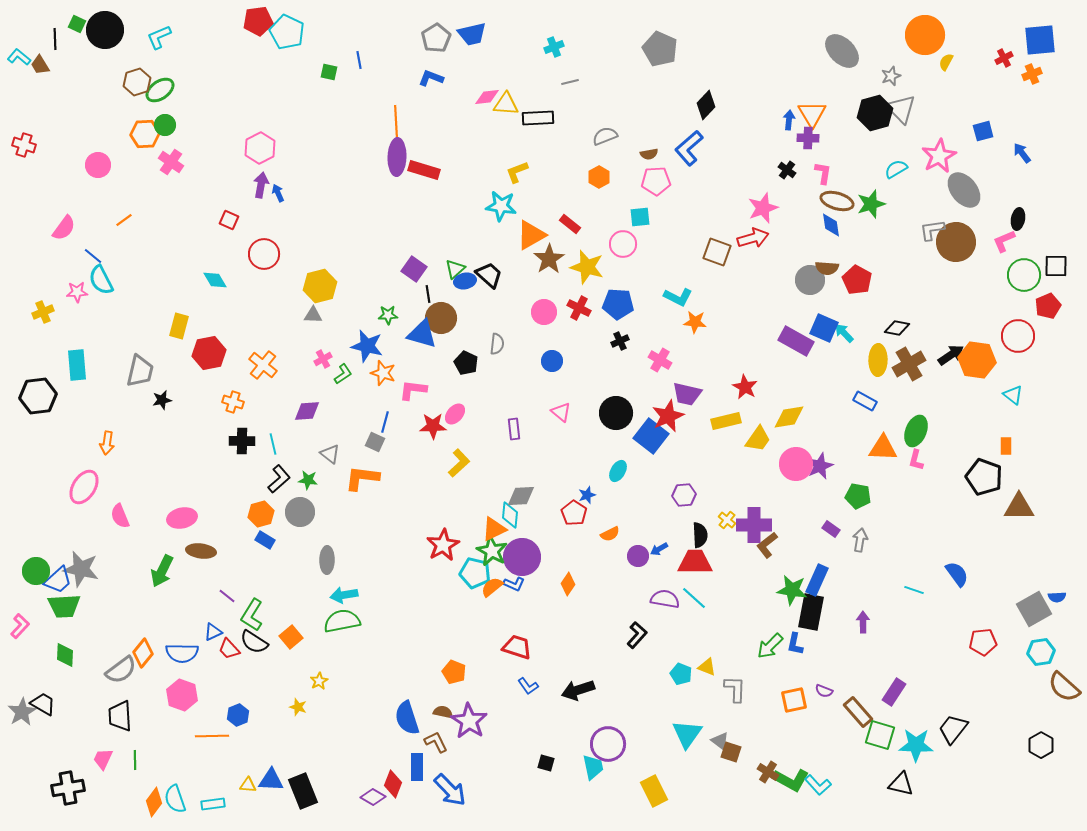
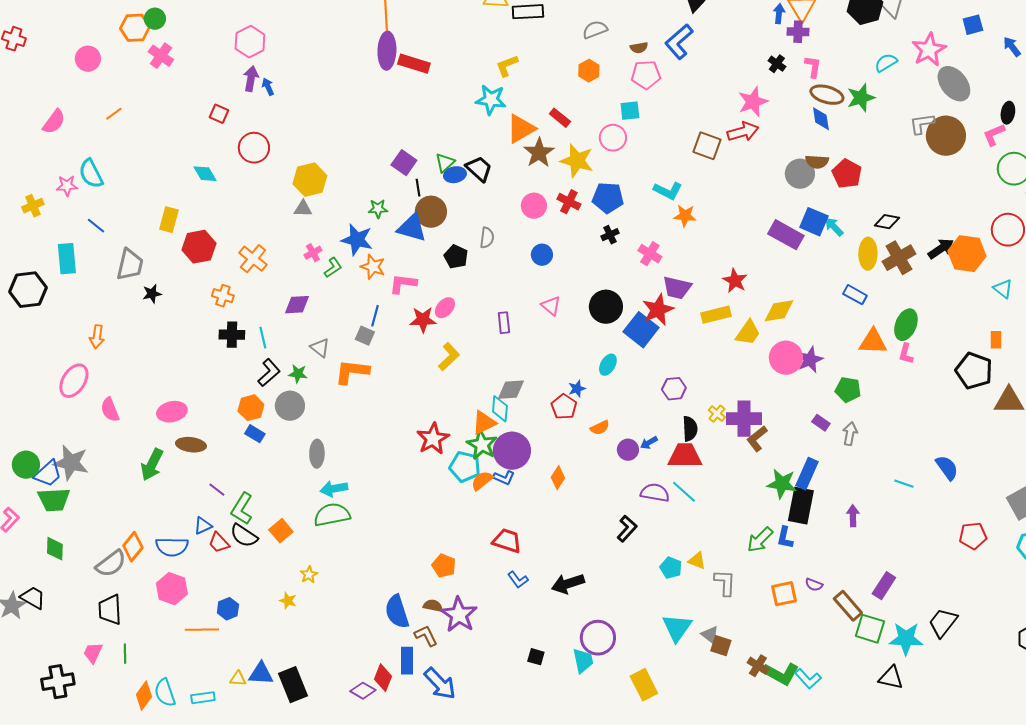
blue line: (93, 256) -> (96, 226), moved

